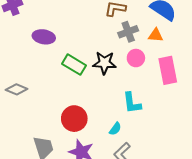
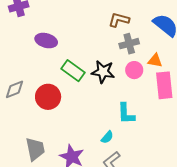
orange triangle: (156, 35) -> (155, 61), moved
gray diamond: (17, 89) -> (14, 89), turned -50
red circle: (74, 119) -> (48, 97), moved

